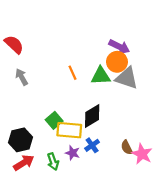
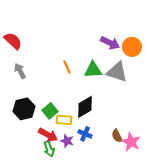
orange circle: (117, 62) -> (132, 47), moved
yellow rectangle: (69, 130) -> (64, 120), size x0.7
black hexagon: (20, 140) -> (24, 109), moved
blue cross: (92, 145) -> (85, 134), turned -32
red arrow: (24, 163) -> (48, 135), moved, turned 60

